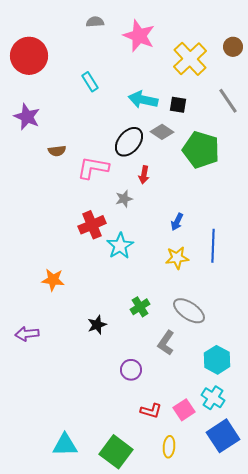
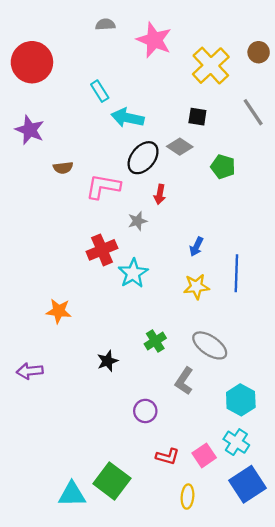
cyan arrow: (143, 100) -> (128, 118), moved
green pentagon: (201, 150) -> (223, 167), size x0.6
green square: (116, 452) -> (112, 481), moved

